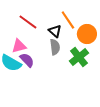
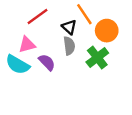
red line: (28, 22) -> (38, 17), turned -72
purple semicircle: (27, 60) -> (47, 62), moved

